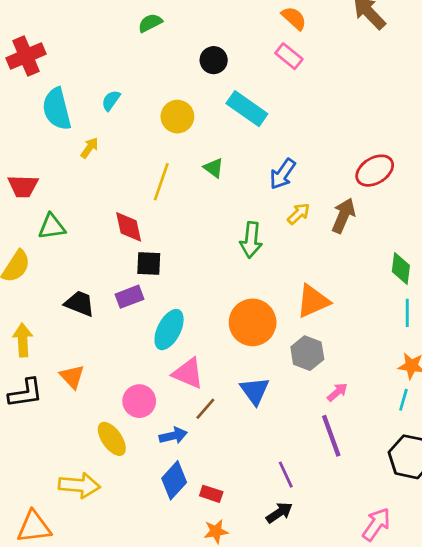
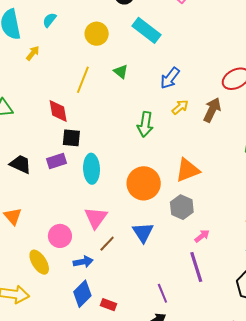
cyan ellipse: (169, 330) -> (92, 169), moved, turned -32
pink triangle: (188, 373) -> (96, 218), turned 40

